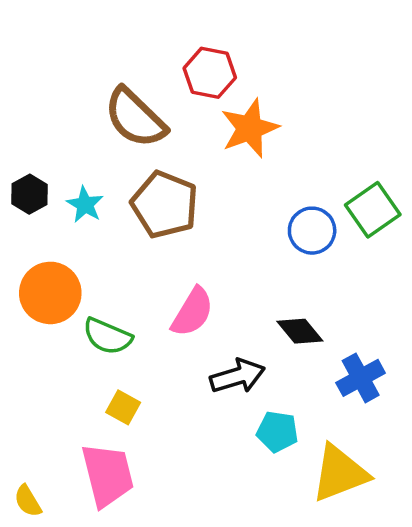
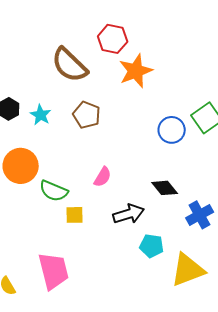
brown pentagon: (165, 205) -> (87, 115), size x0.7
pink semicircle: (192, 312) -> (103, 177), size x0.7
yellow square: (123, 407) -> (75, 215), moved, turned -30

